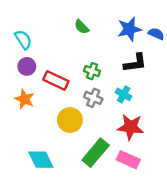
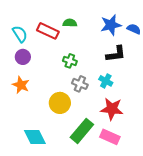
green semicircle: (82, 27) -> (70, 23), turned 136
green cross: (92, 71) -> (70, 61), moved
red rectangle: (56, 80) -> (48, 31), moved

